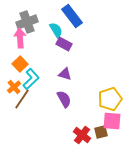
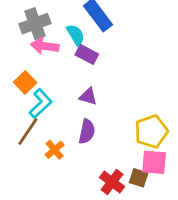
pink arrow: (20, 38) -> (45, 46), moved, turned -78
orange cross: (14, 87) -> (55, 150), moved
purple semicircle: (64, 99) -> (87, 132), turned 42
brown square: (101, 132) -> (139, 178), turned 32

